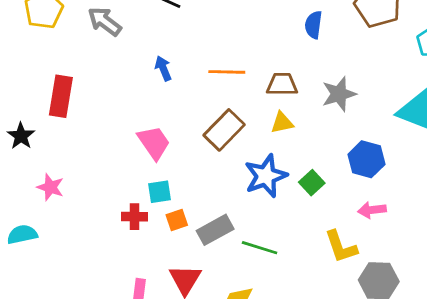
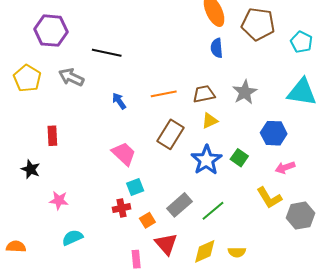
red rectangle: (61, 96) -> (52, 136), size x0.7
orange square: (177, 220) -> (147, 220), moved
cyan semicircle: (22, 234) -> (72, 238), moved
green line: (260, 248) -> (213, 211), turned -45

